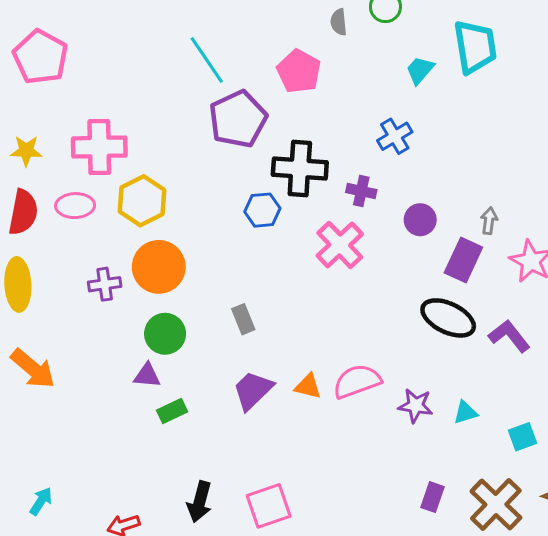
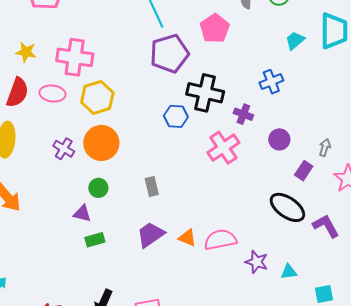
purple rectangle: (463, 260) -> (304, 171), size x0.7
purple cross: (105, 284) -> (64, 149), turned 30
green circle: (165, 334) -> (98, 188), size x0.7

